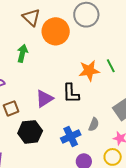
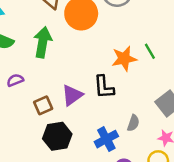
green arrow: (22, 53) -> (43, 42), size x1.4
brown square: (11, 108) -> (43, 105), moved

